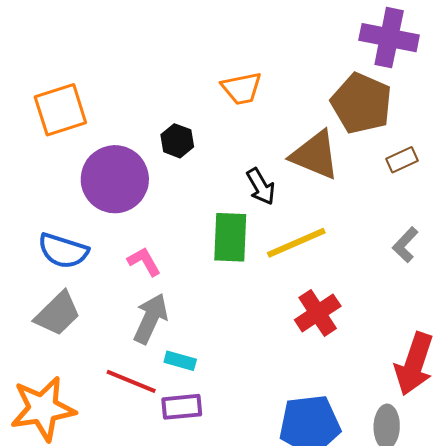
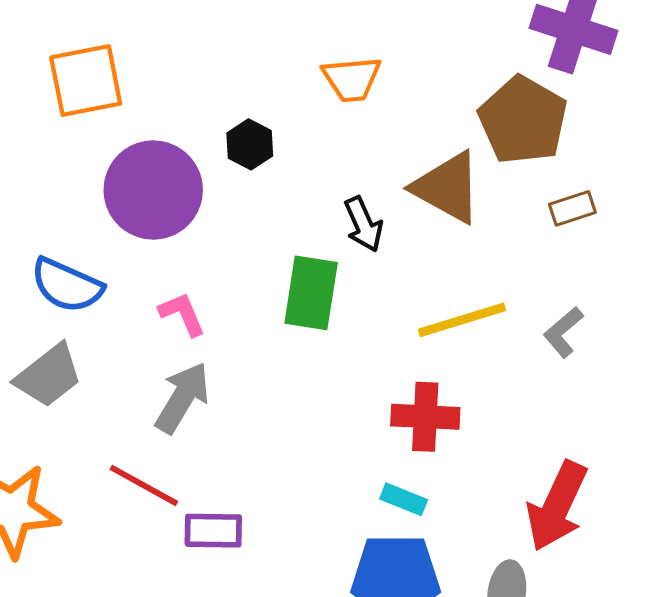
yellow line: (296, 243) -> (462, 320), moved
red cross: (318, 313) -> (425, 417), turned 30
cyan rectangle: (180, 361) -> (404, 499), moved

